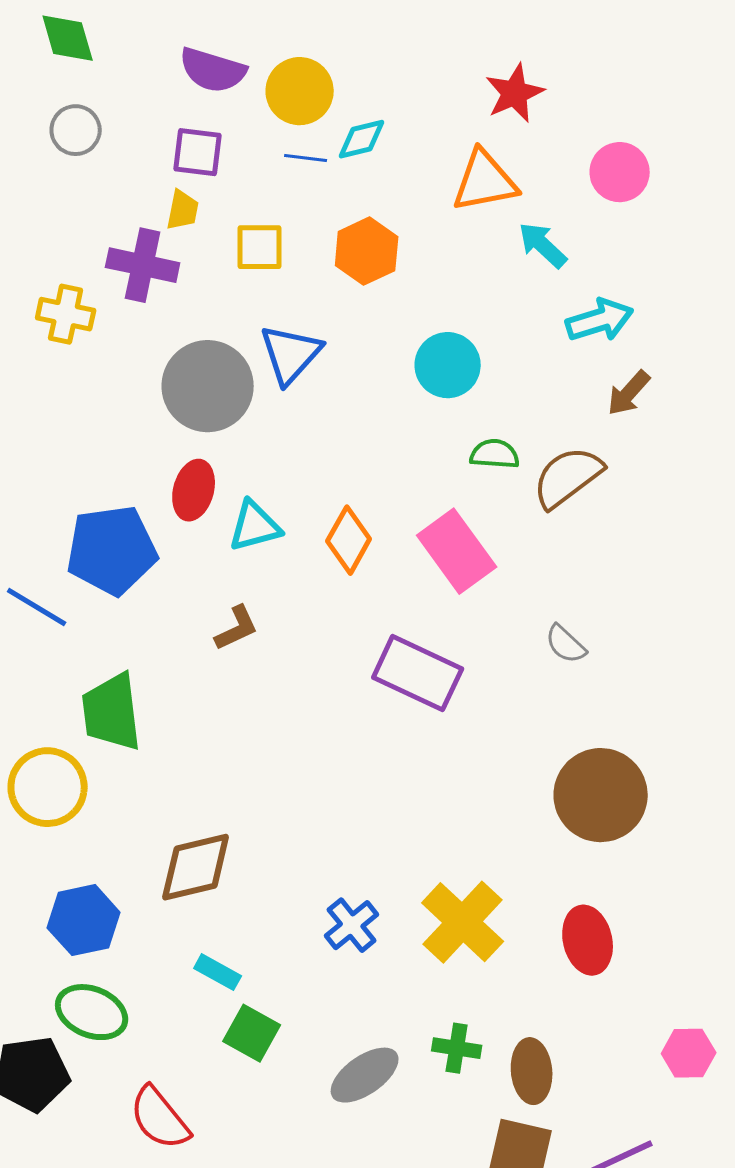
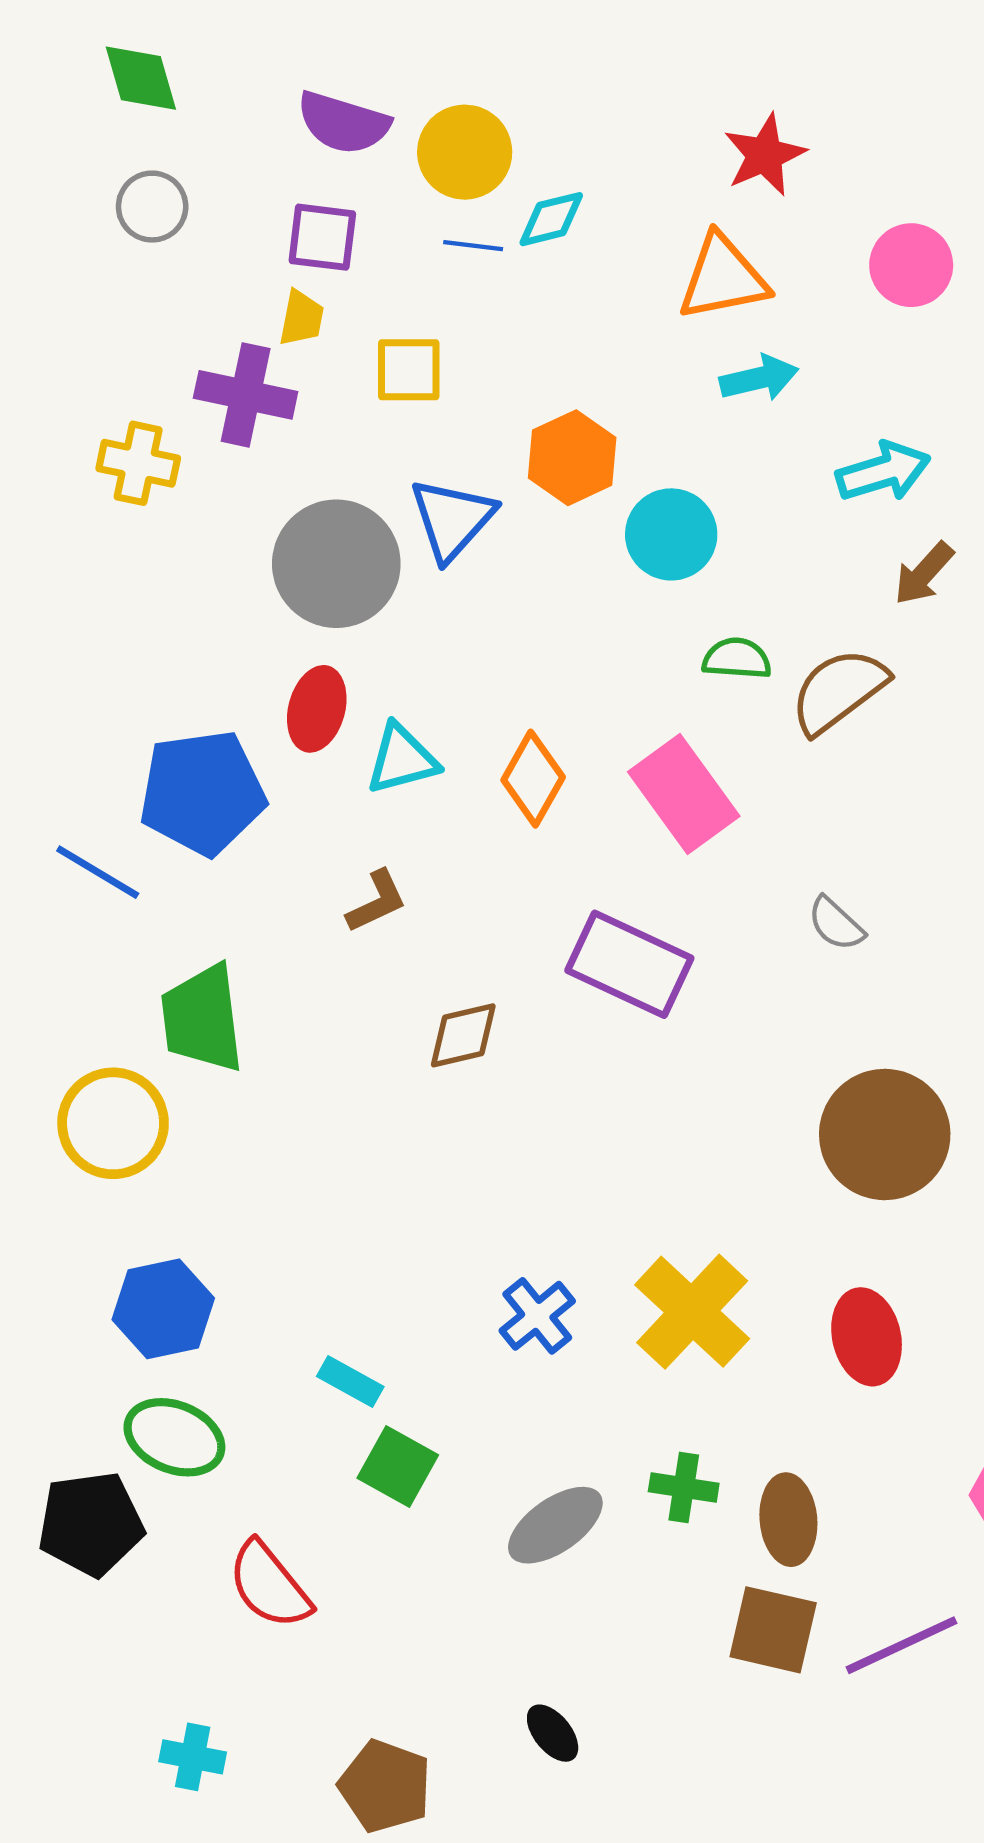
cyan arrow: (543, 245) -> (759, 378), moved, turned 124
orange hexagon: (367, 251) -> (572, 458), moved
brown diamond: (196, 867) -> (463, 1035), moved, size x0.7

